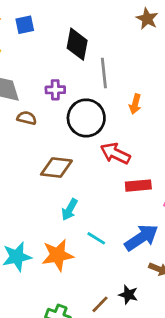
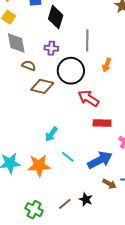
black diamond: (77, 44) -> (56, 17), moved
brown diamond: (56, 168) -> (42, 86), moved

